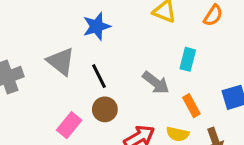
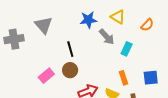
blue star: (97, 26) -> (88, 20), moved
gray triangle: (61, 61) -> (44, 25), moved
gray arrow: (156, 83) -> (107, 37), moved

